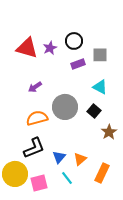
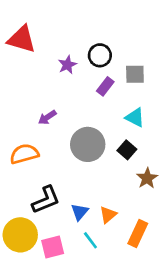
red triangle: (27, 48) -> (22, 39), moved
purple rectangle: (78, 64) -> (105, 86), turned -32
orange semicircle: (37, 118) -> (24, 154), moved

